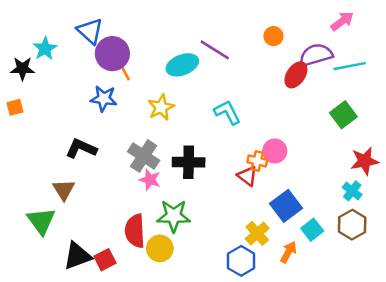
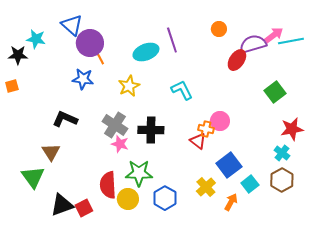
pink arrow: (342, 21) -> (274, 35), moved
cyan star: (45, 49) -> (36, 39), turned -30
purple line: (215, 50) -> (172, 40), turned 40
cyan line: (350, 66) -> (291, 41), moved
blue hexagon: (241, 261) -> (165, 198), moved

